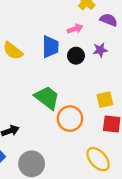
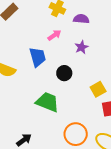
black circle: (76, 56) -> (64, 73), moved
orange circle: (70, 119) -> (76, 134), moved

